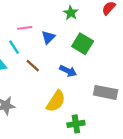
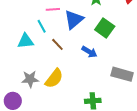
blue triangle: (48, 37) -> (74, 20), size x1.5
yellow semicircle: (56, 101) -> (54, 78), moved

